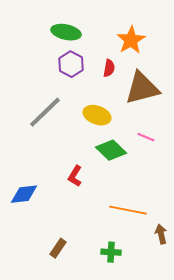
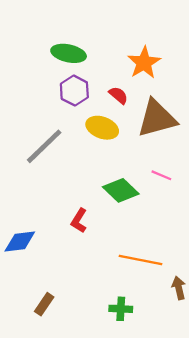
red semicircle: (109, 68) -> (118, 95), turned -60
yellow ellipse: (97, 115) -> (102, 128), moved
brown rectangle: (58, 248) -> (44, 304), moved

